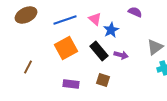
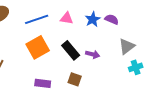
purple semicircle: (135, 12) -> (112, 19), moved
pink triangle: (95, 19) -> (67, 18), turned -32
blue star: (111, 30) -> (93, 19), moved

